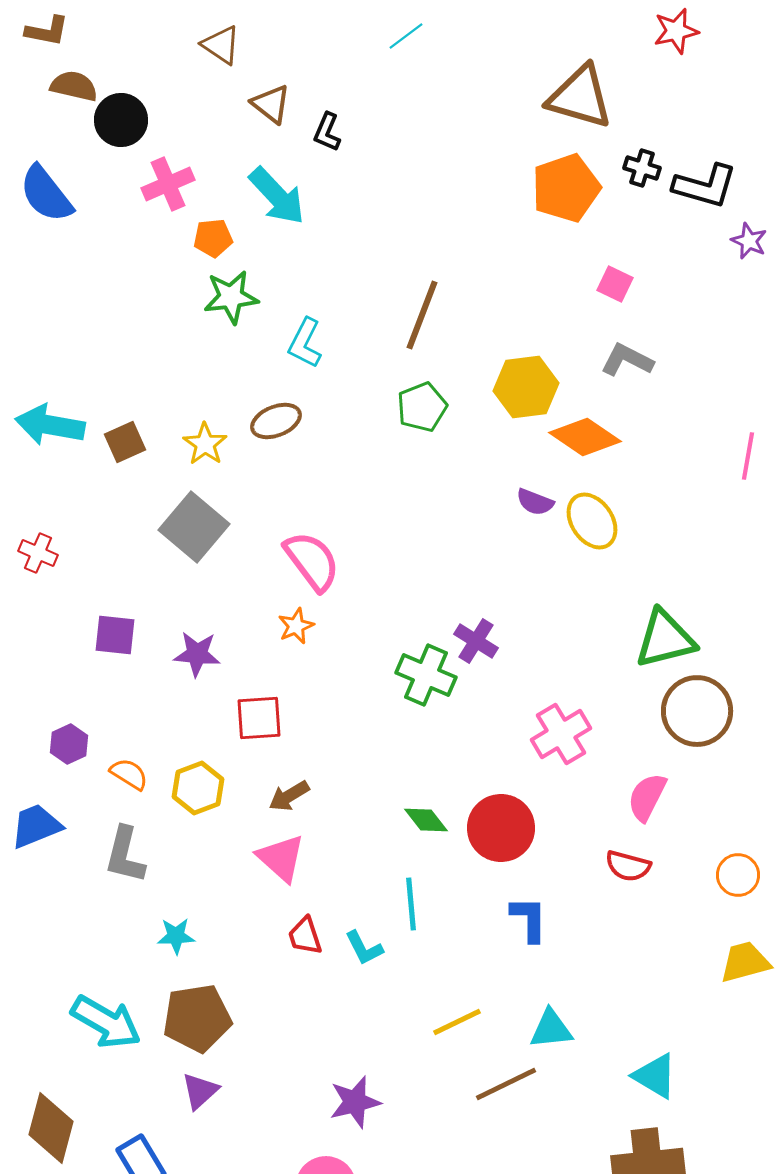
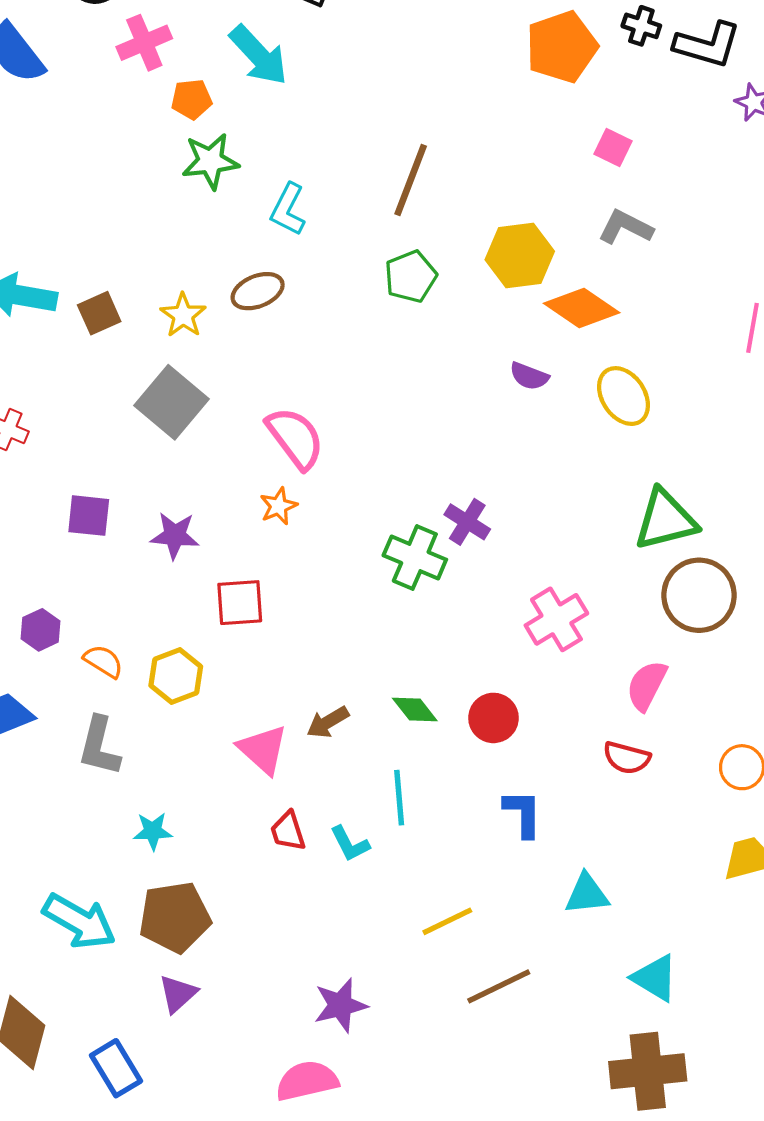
yellow ellipse: (592, 521) -> (624, 396), moved
brown arrow: (289, 796) -> (328, 722), moved
red circle: (501, 828) -> (493, 718), size x0.7
cyan triangle: (551, 1029) -> (587, 894), moved

